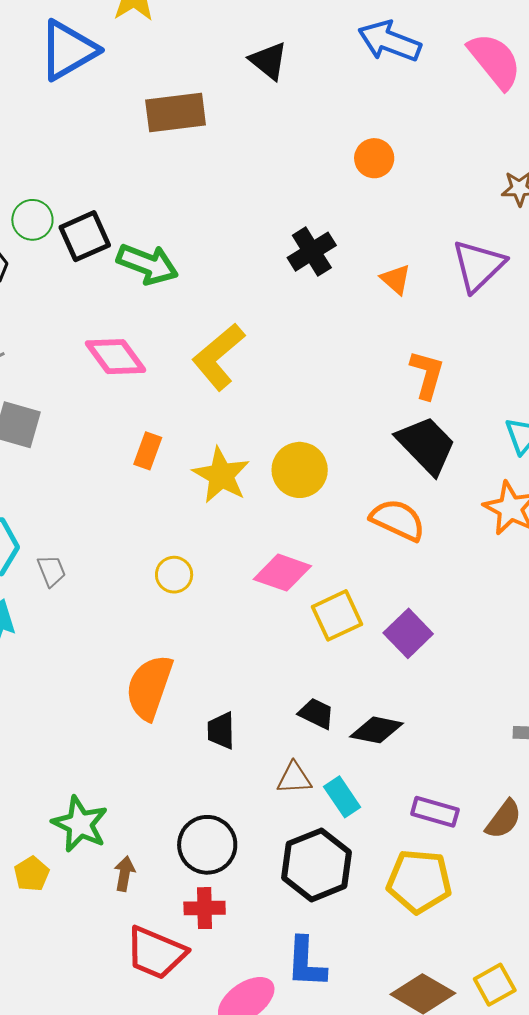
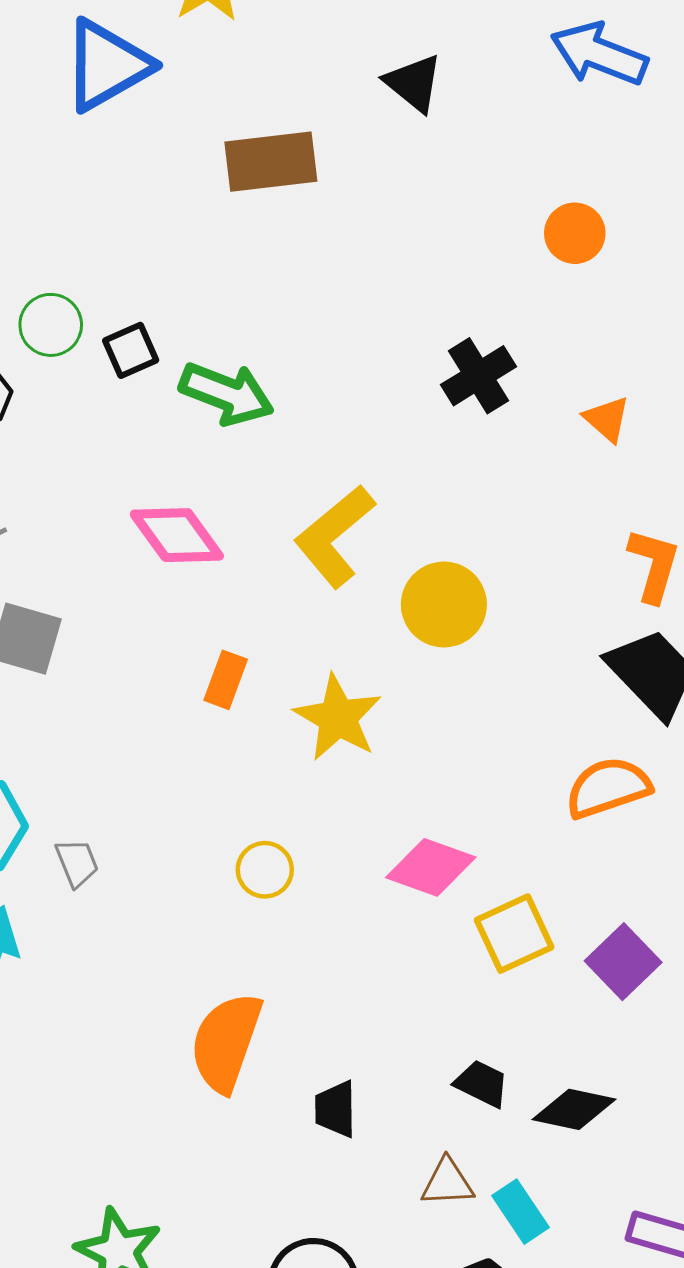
black square: (85, 236) -> (131, 350), size x0.7
yellow circle: (300, 470) -> (444, 604), moved
orange semicircle: (398, 520) -> (608, 788), turned -44

